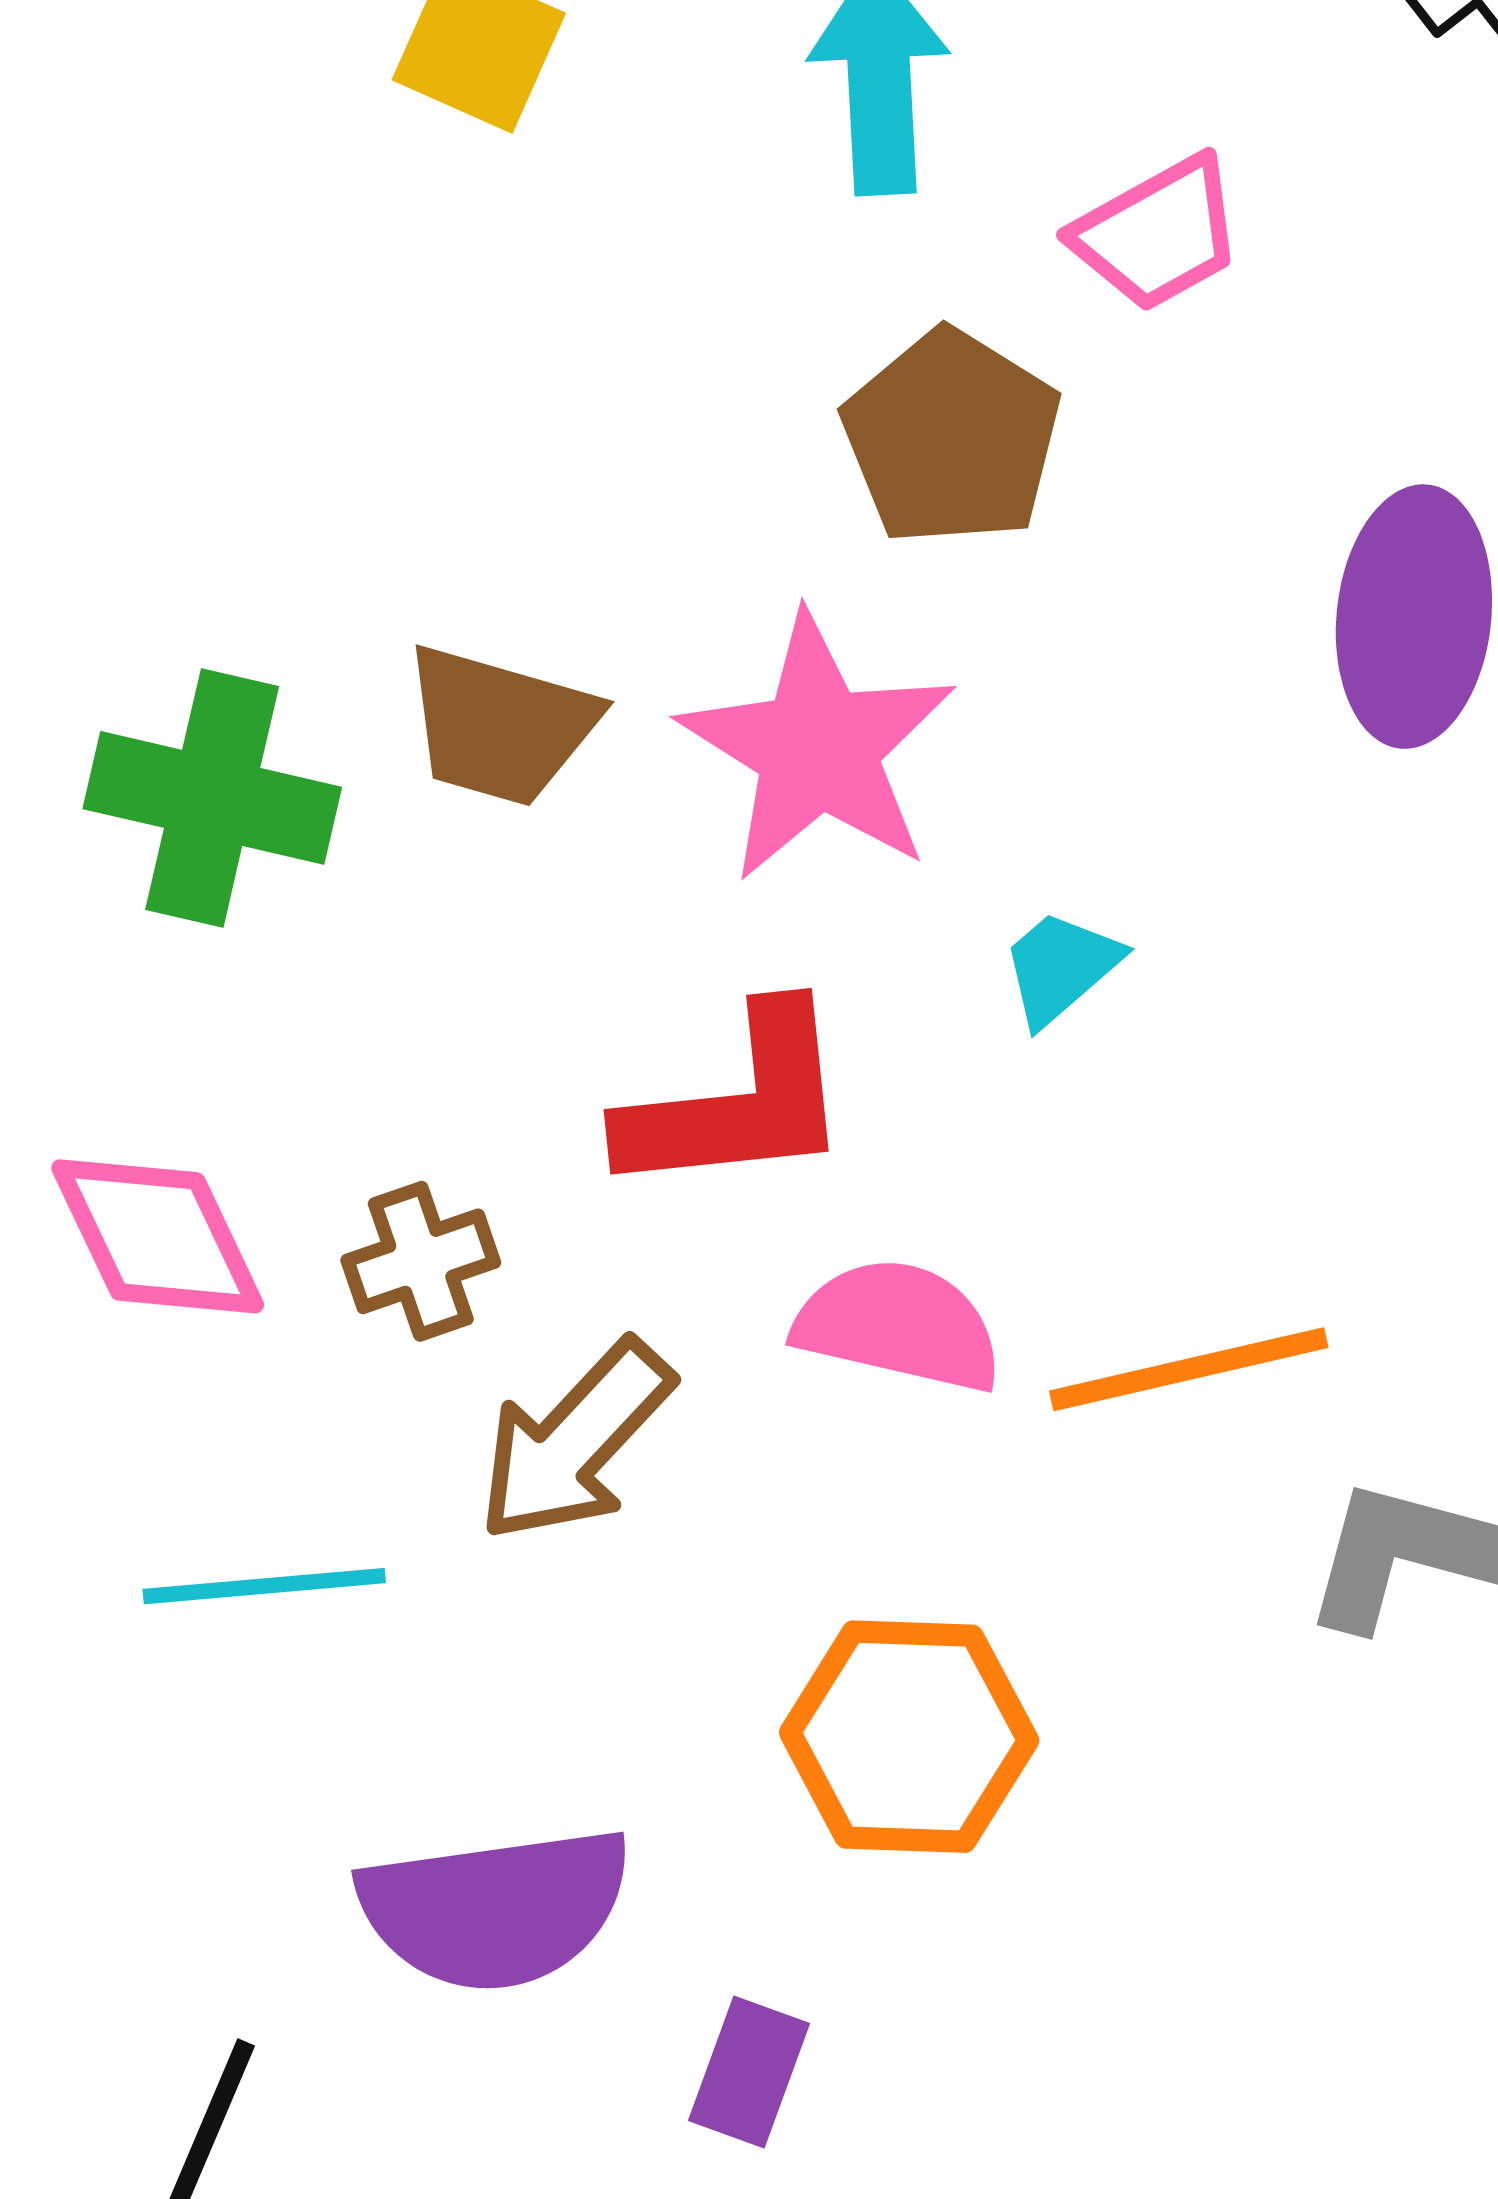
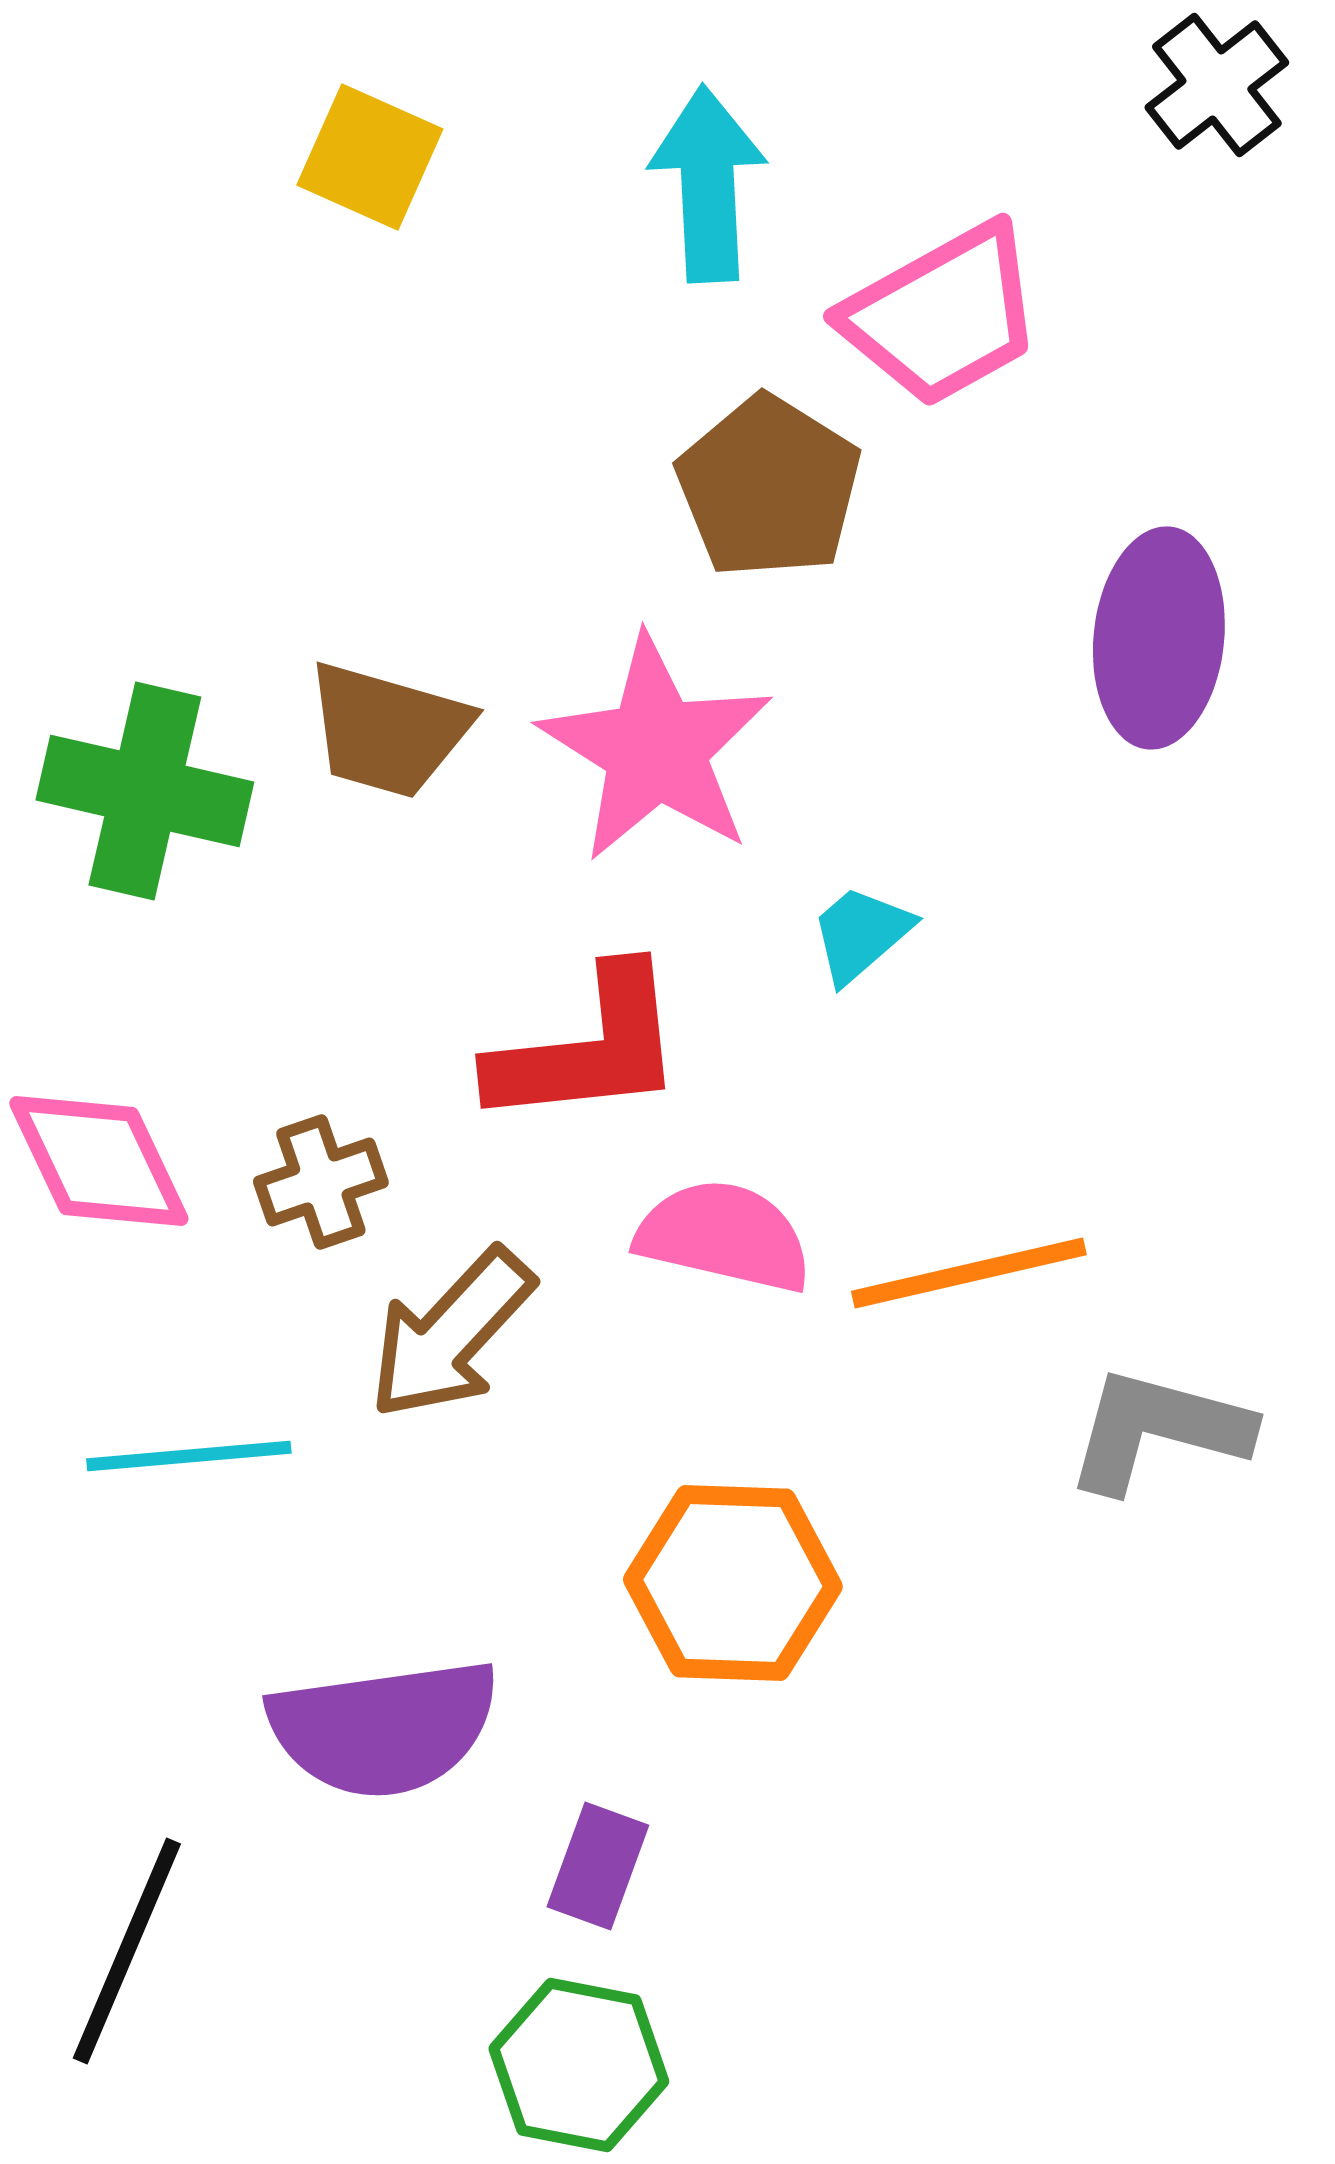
pink trapezoid: (1158, 234) -> (943, 315), size x1.4

